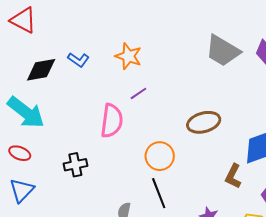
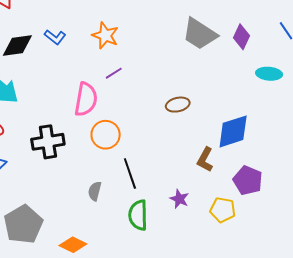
brown ellipse: (204, 122) -> (178, 105), size x0.7
orange circle: (160, 156) -> (106, 135), moved
black cross: (75, 165) -> (48, 142), size x1.4

